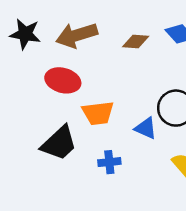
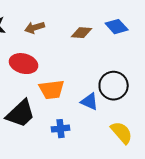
brown arrow: (77, 35) -> (35, 28), size x0.6

